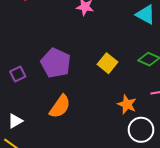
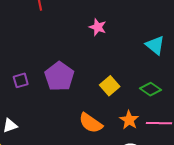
orange star: (127, 104) -> (129, 120), moved
orange semicircle: (60, 106) -> (91, 123), moved, turned 80

